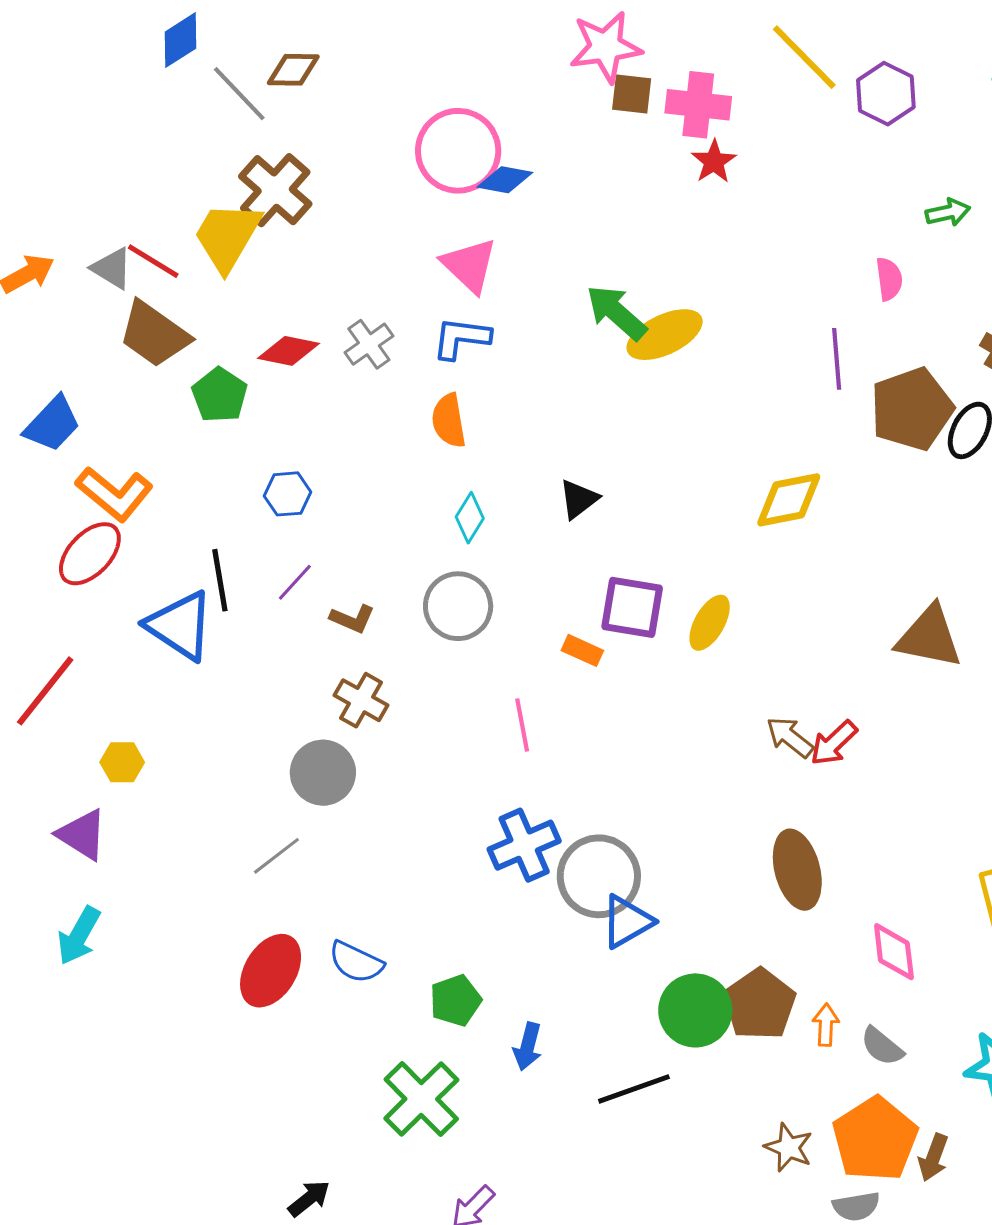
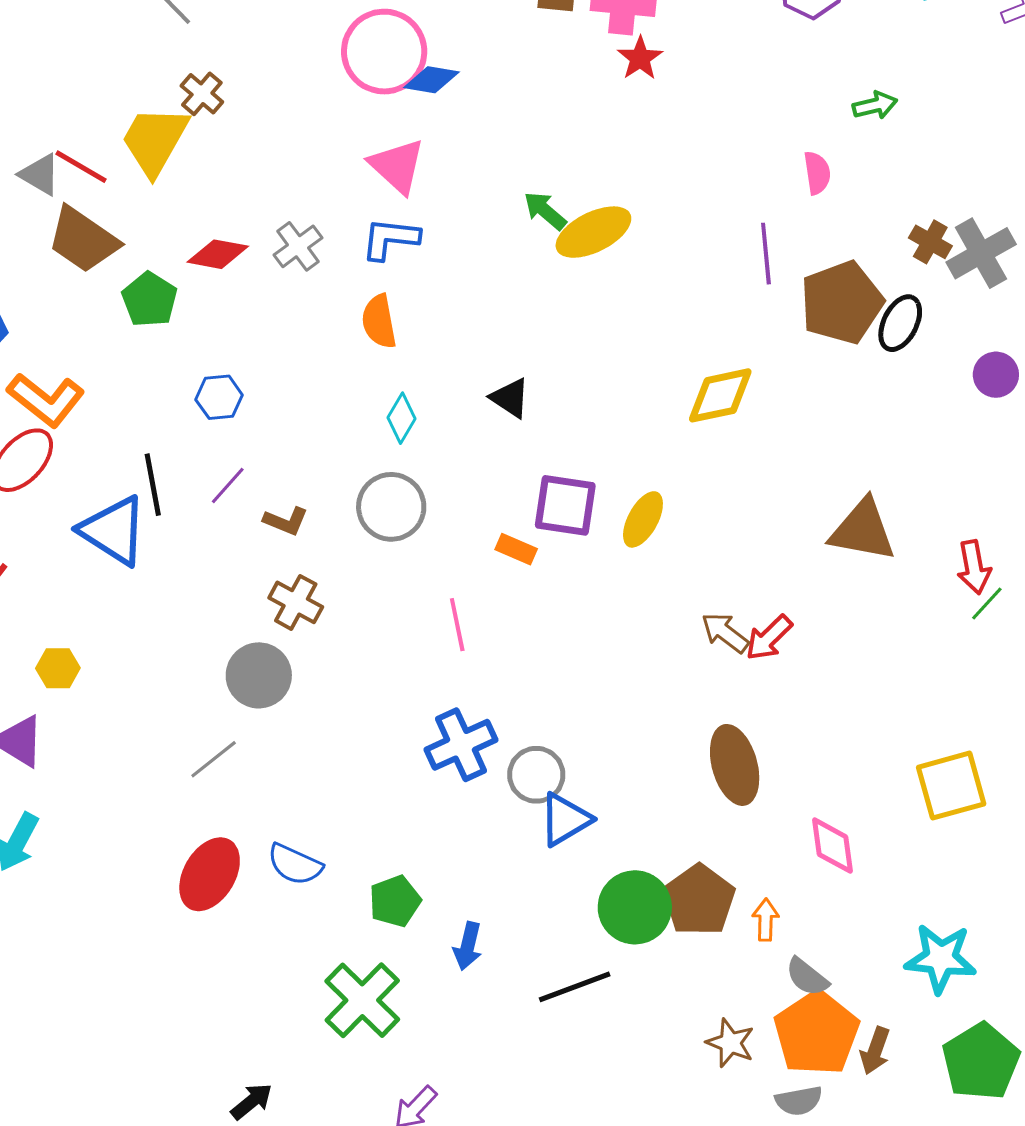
brown cross: (275, 190) -> (202, 94), size x0.6
green arrow: (616, 313) -> (545, 211), size x0.7
black triangle: (579, 499) -> (510, 398), turned -48
gray circle: (599, 876) -> (536, 775), size x0.7
gray semicircle: (882, 1046) -> (807, 977), moved

